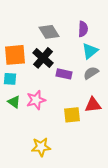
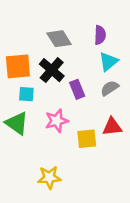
purple rectangle: (64, 74) -> (77, 89), turned 56
cyan square: (10, 79) -> (26, 94), moved
pink star: (36, 100) -> (57, 121), moved
green triangle: (14, 102) -> (17, 123), size x1.5

